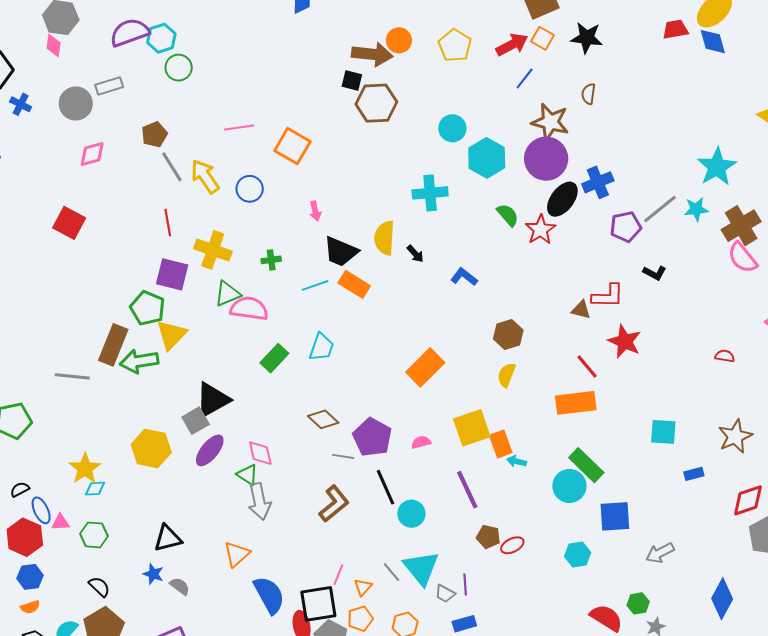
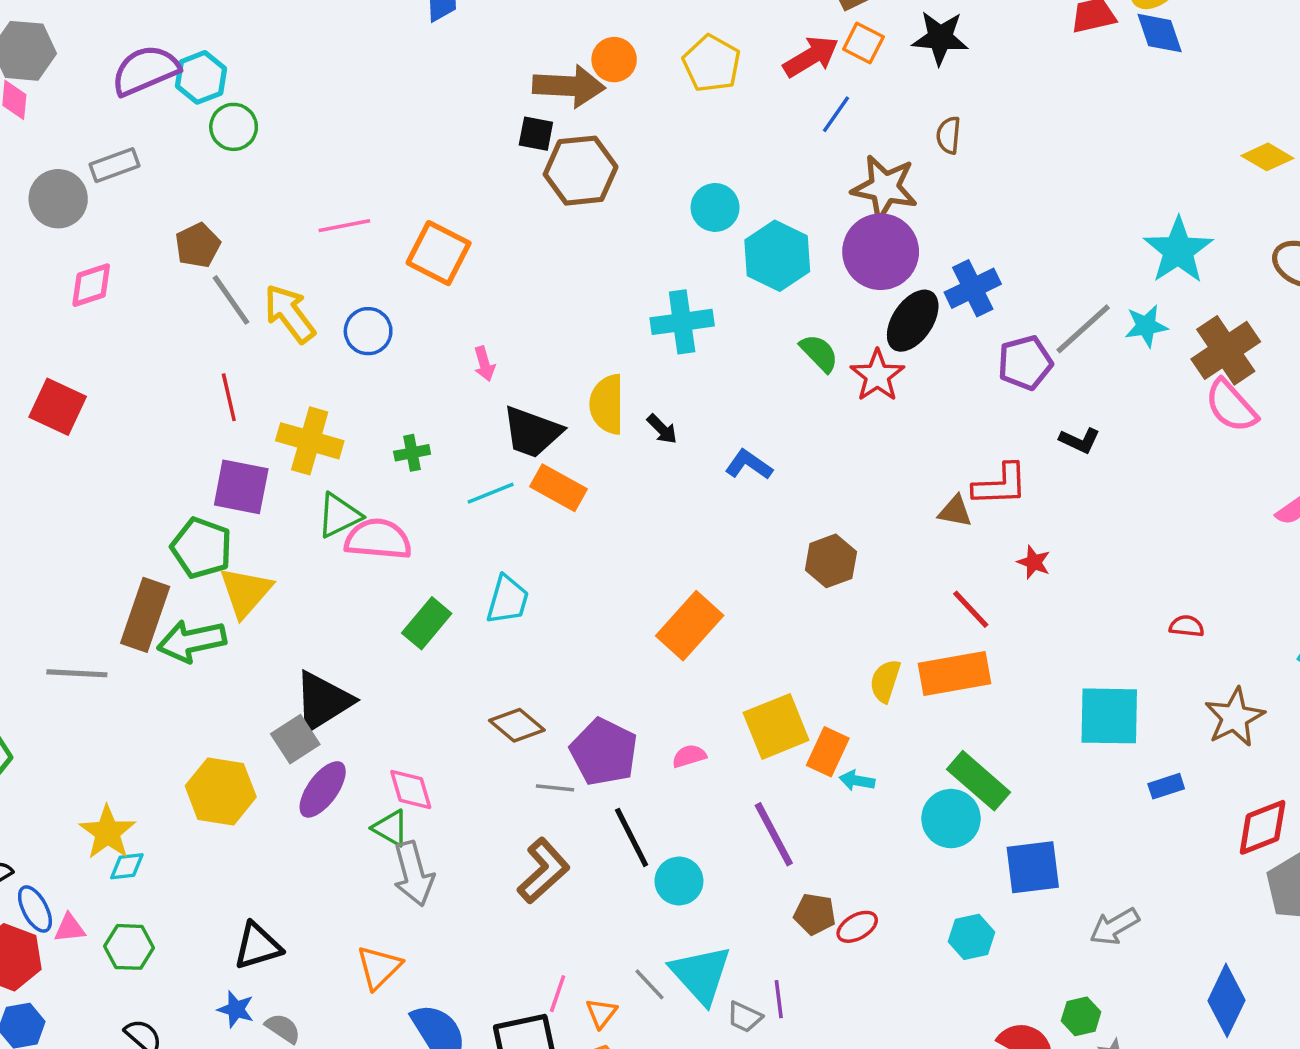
red star: (625, 341) -> (1034, 562), size x0.6
red semicircle: (725, 356) -> (1187, 626), moved
yellow semicircle: (506, 375) -> (885, 681), moved
cyan square: (663, 432) -> (1109, 716), size x1.4
orange rectangle: (501, 444) -> (828, 752), turned 48

